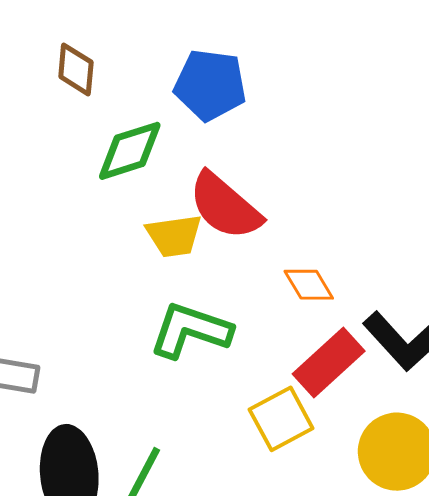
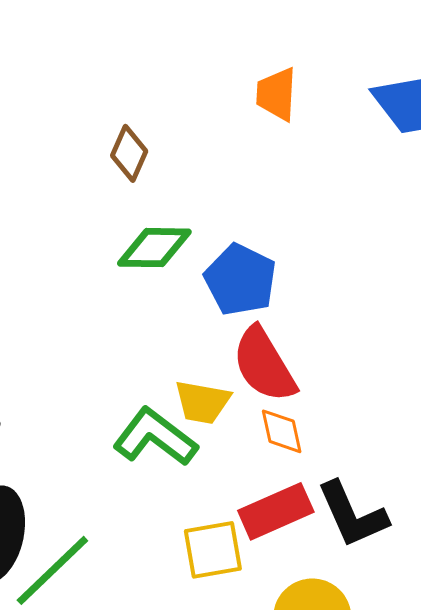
blue pentagon: (210, 85) -> (240, 280), moved
red semicircle: (225, 206) -> (264, 365), moved
yellow trapezoid: (174, 236) -> (202, 402), moved

